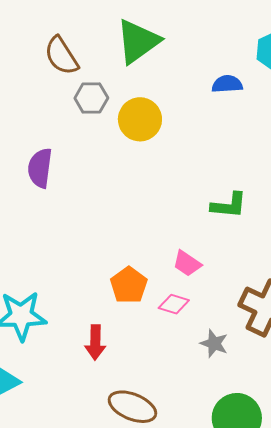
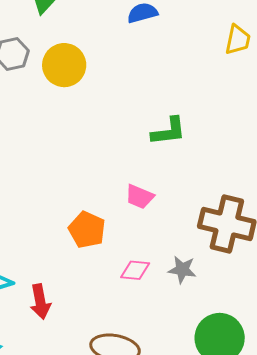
pink diamond: (174, 304) -> (135, 270), moved
red arrow: (95, 342) -> (40, 302), moved

